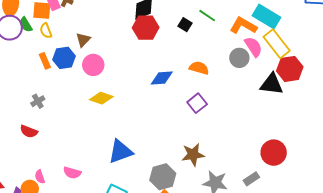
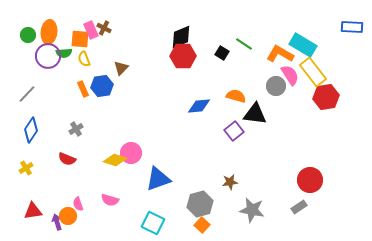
green semicircle: (26, 25) -> (64, 53), turned -63
pink circle: (93, 65) -> (131, 153), moved
black triangle: (272, 84) -> (255, 114), moved
yellow diamond: (101, 98) -> (115, 160), moved
brown star: (193, 155) -> (230, 182), size x0.7
gray rectangle: (251, 179) -> (299, 207), moved

